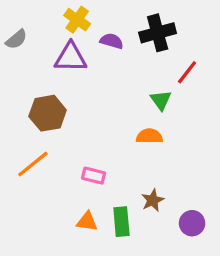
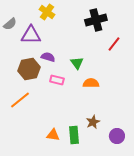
purple semicircle: (112, 41) -> (48, 57), moved
purple triangle: (71, 57) -> (31, 35), moved
green triangle: (161, 100) -> (77, 63), moved
pink rectangle: (94, 176) -> (57, 80), moved

